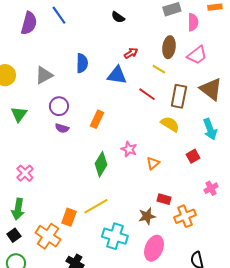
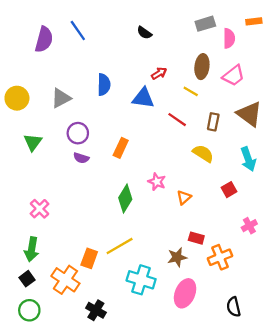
brown rectangle: (179, 96) -> (213, 122), size x0.7

